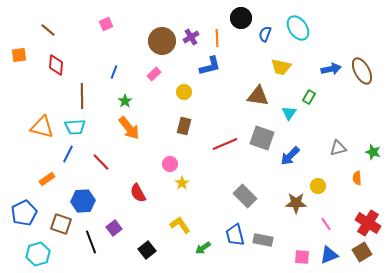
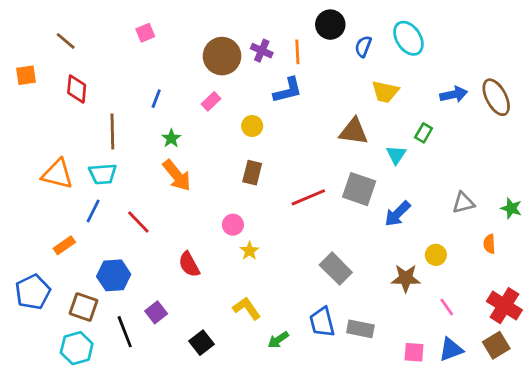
purple cross: (191, 37) -> (262, 51), turned -35
cyan hexagon: (38, 254) -> (77, 348), moved

